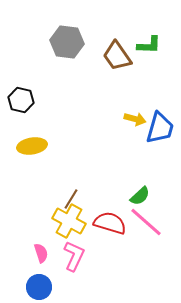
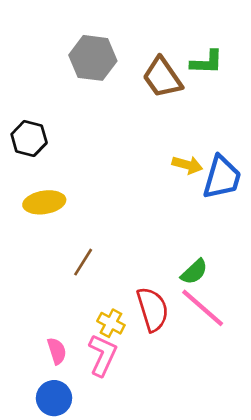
brown line: (71, 199) -> (83, 262), moved
yellow cross: (69, 221) -> (111, 323), moved, size x0.6
red semicircle: (110, 223) -> (153, 309), turned 56

